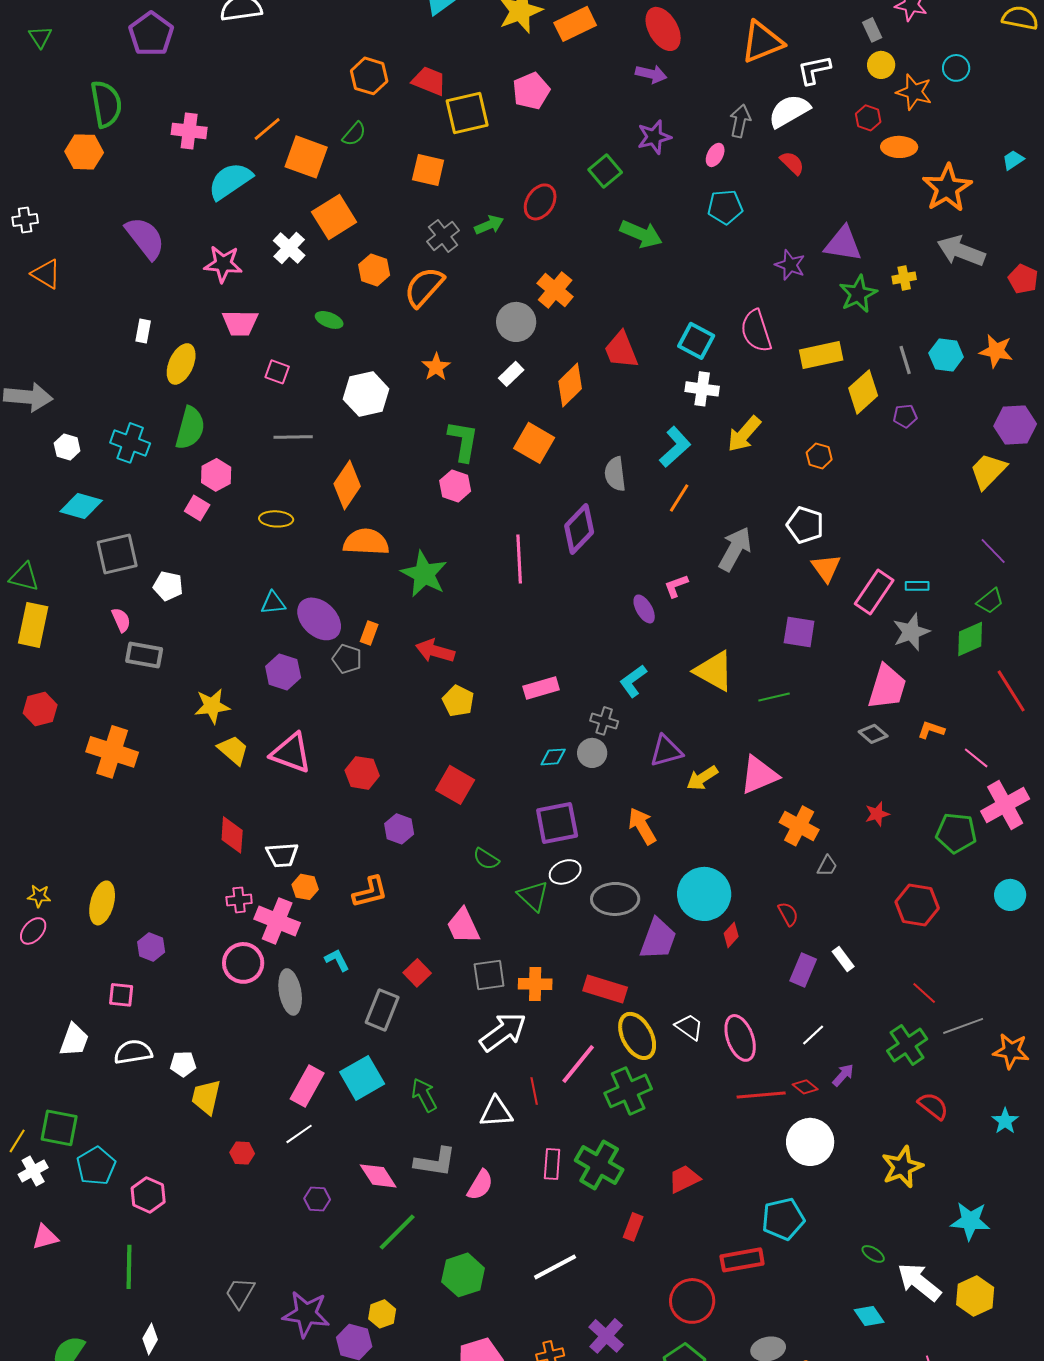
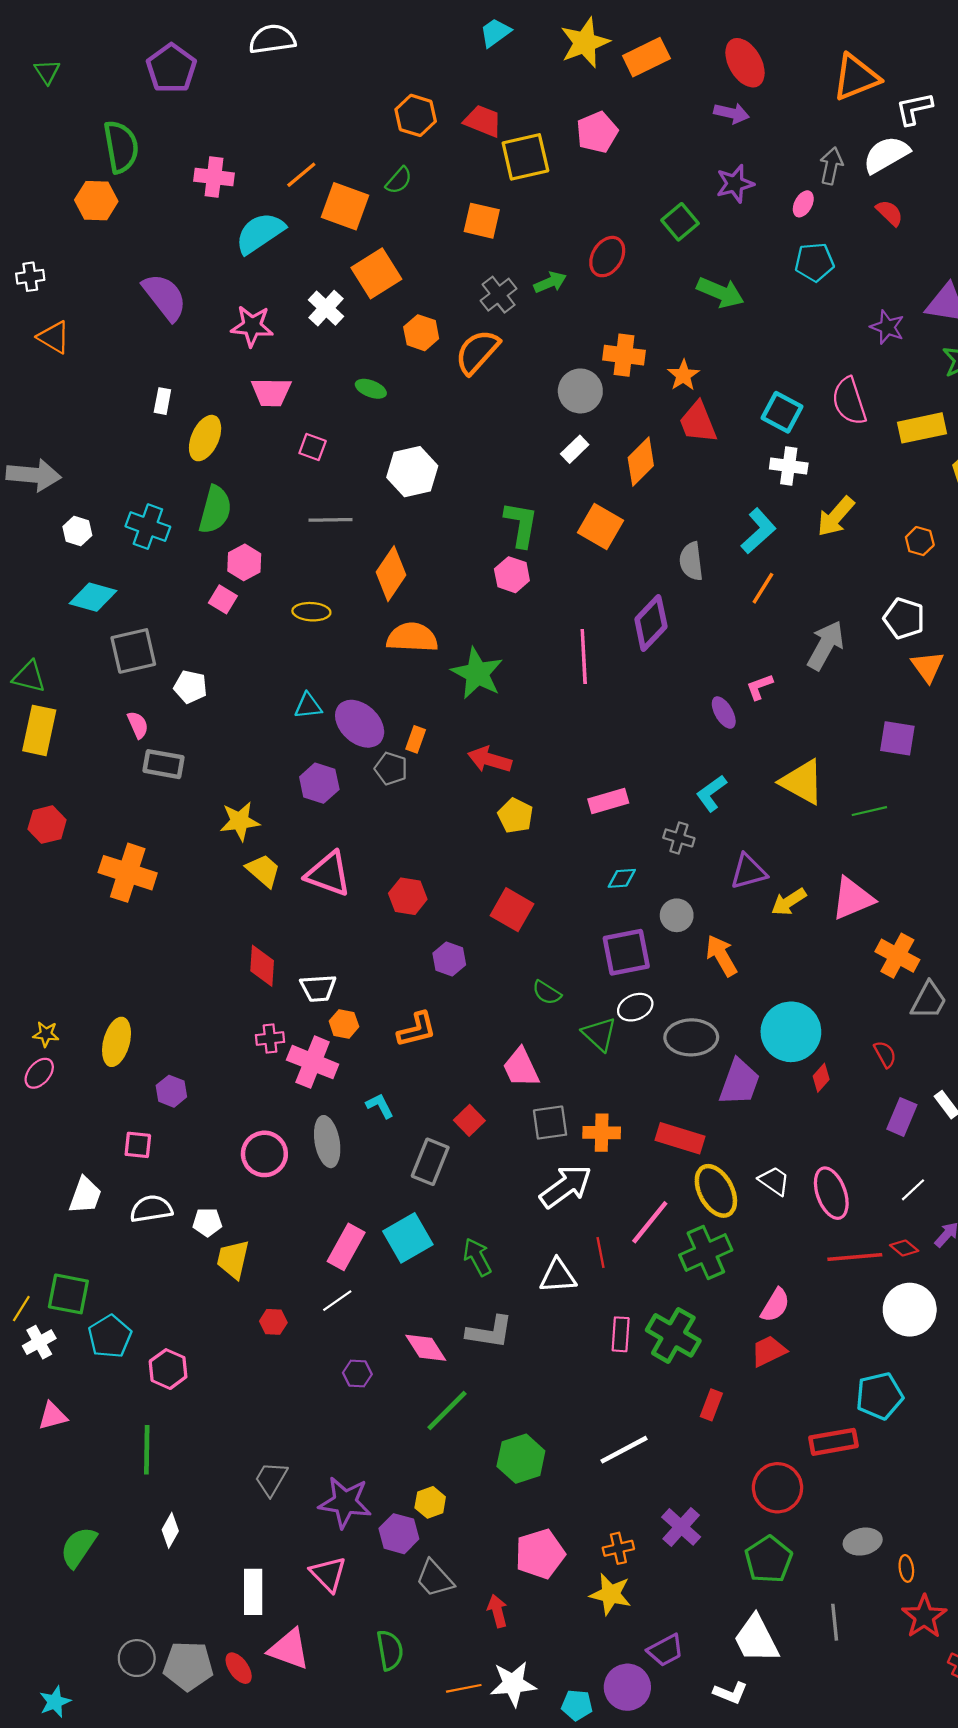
orange cross: (555, 290) -> (624, 355), turned -33
orange star: (436, 367) -> (683, 375), moved
gray circle: (592, 753) -> (677, 915), moved
gray trapezoid: (827, 866) -> (929, 1000), size x1.6
pink circle: (243, 963) -> (264, 1154), moved
pink semicircle: (480, 1185) -> (775, 1305), moved

